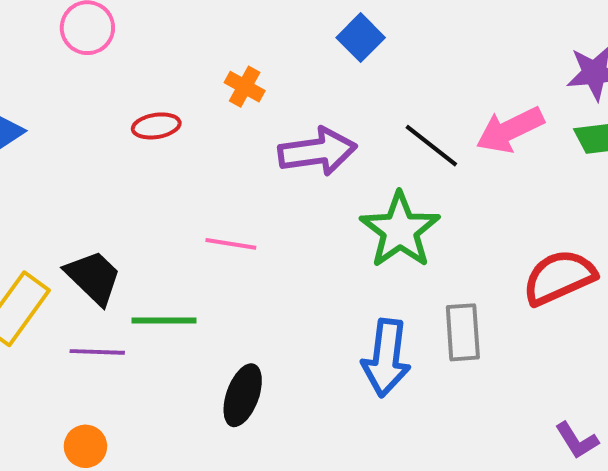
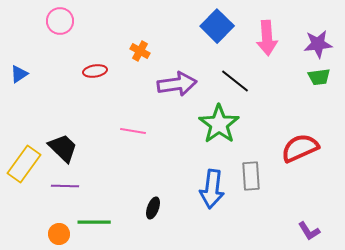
blue square: (361, 38) -> (217, 26), moved, size x1.4
pink arrow: (510, 130) -> (267, 38), moved, turned -68
green line: (164, 321) -> (94, 222), moved
black ellipse: (243, 395) -> (153, 208), moved, size x0.7

